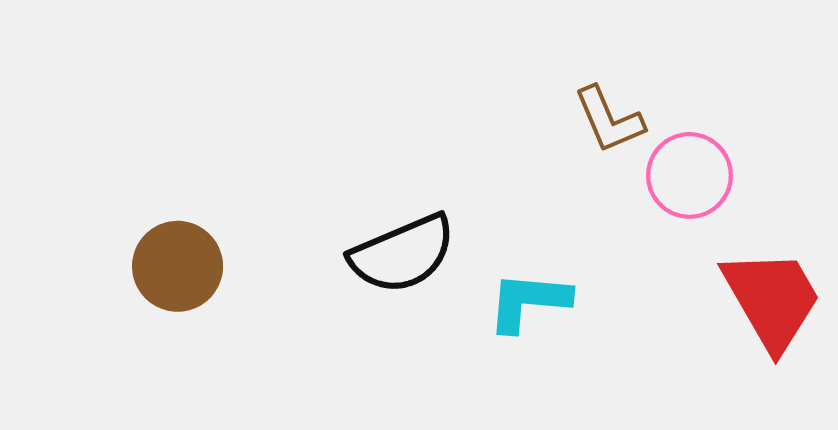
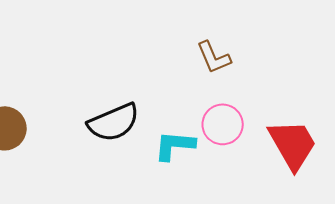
pink circle: (689, 175) -> (223, 124), moved

